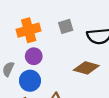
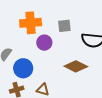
purple circle: (34, 56) -> (44, 43), moved

